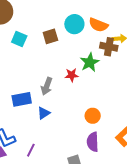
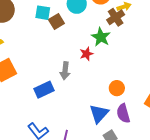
cyan square: (19, 39) -> (43, 13), moved
brown cross: (109, 47) -> (116, 17), turned -30
blue triangle: (44, 113) -> (99, 114), moved, size x1.5

